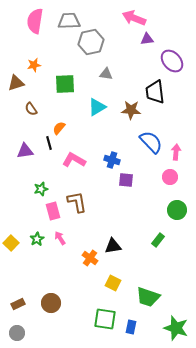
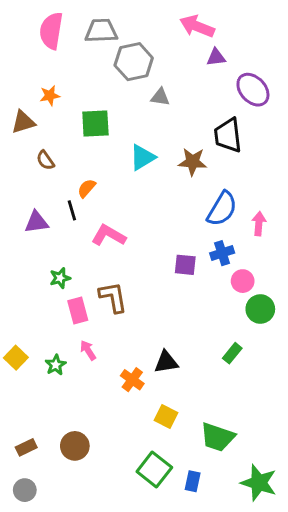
gray triangle: (106, 74) -> (160, 97), moved
blue semicircle: (151, 142) -> (222, 209), turned 75
blue cross: (112, 160) -> (222, 253), moved, turned -35
pink circle: (170, 177) -> (243, 281), moved
green star: (37, 239) -> (56, 365), moved
green square: (105, 319) -> (154, 469), turned 30

